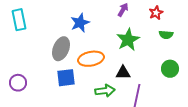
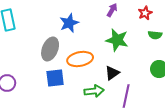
green star: (128, 40) -> (117, 40), turned -30
black triangle: (123, 73) -> (112, 73), turned -35

